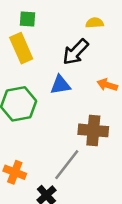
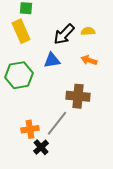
yellow semicircle: (95, 23) -> (88, 31), moved
orange cross: (15, 172) -> (30, 129), moved, turned -30

